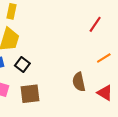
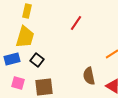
red line: (95, 24) -> (76, 23), moved

